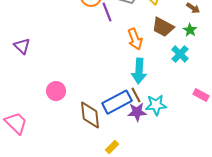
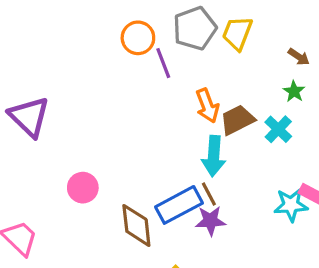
brown trapezoid: (163, 27) -> (237, 120), moved, turned 125
purple triangle: (22, 46) -> (29, 117), size x1.6
cyan star: (156, 105) -> (291, 205), moved

